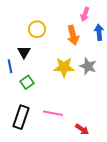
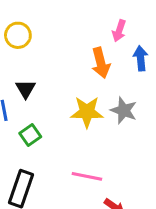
yellow circle: (37, 29) -> (18, 35), moved
pink line: (53, 113) -> (87, 176), moved

